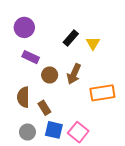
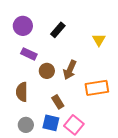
black rectangle: (71, 38) -> (58, 30), moved
yellow triangle: (93, 43) -> (99, 40), moved
brown rectangle: (44, 108) -> (58, 102), moved

